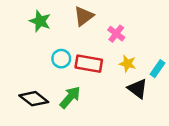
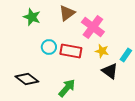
pink cross: (116, 34) -> (93, 27), size x1.6
green arrow: (70, 97) -> (67, 88), moved

